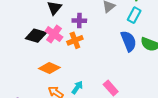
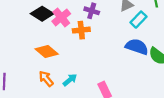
cyan rectangle: (134, 15) -> (138, 20), moved
blue semicircle: (129, 41) -> (137, 47), turned -65

